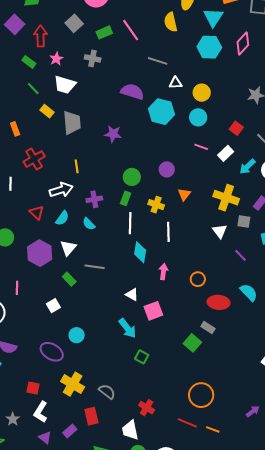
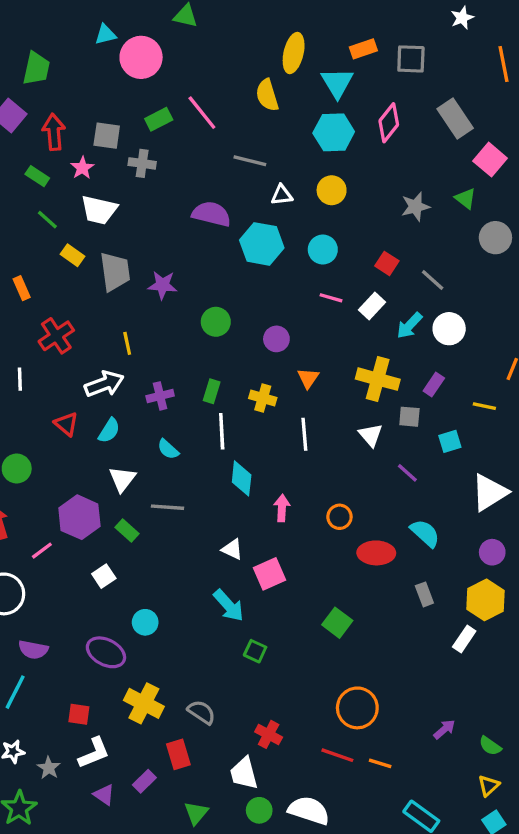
gray square: (74, 23) -> (107, 136), moved, turned -36
yellow circle: (202, 93) -> (332, 190), moved
purple star: (113, 134) -> (162, 285), moved
green circle: (132, 177) -> (216, 322), moved
cyan semicircle: (89, 224) -> (168, 449), moved
white line: (168, 232) -> (304, 434), moved
purple hexagon: (40, 253) -> (79, 517), moved
pink line: (17, 288) -> (42, 551), turned 56
gray rectangle: (208, 327) -> (424, 594), moved, turned 40
white L-shape: (41, 412) -> (94, 753), turned -140

